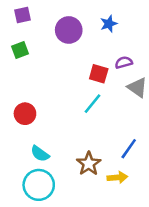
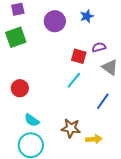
green square: (20, 50) -> (16, 37), size x1.5
blue line: (129, 149) -> (103, 101), moved
brown star: (89, 164) -> (71, 128), turned -30

